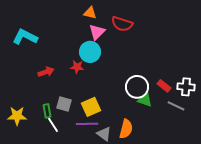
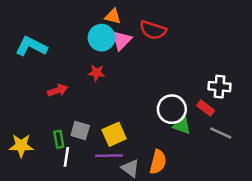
cyan circle: (90, 52) -> (102, 38), moved
red star: (77, 67) -> (97, 73), moved
white cross: (186, 87) -> (219, 87), moved
white line: (53, 125) -> (66, 157), turned 42

